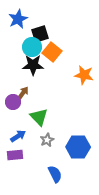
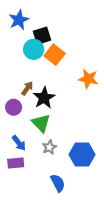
black star: (33, 65) -> (44, 98), moved, turned -30
brown arrow: (23, 93) -> (27, 88), moved
blue arrow: (18, 136) -> (19, 143), turned 84

